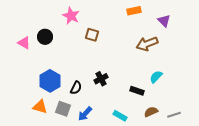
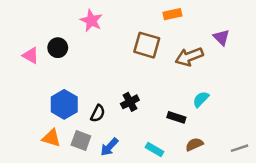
purple triangle: (164, 21) -> (221, 37), moved
brown square: (92, 35) -> (147, 45), moved, size x1.5
gray line: (174, 115) -> (239, 148), moved

